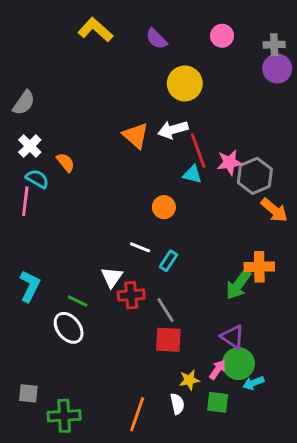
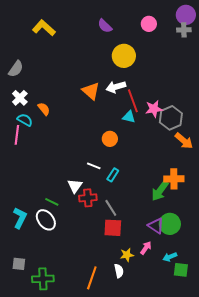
yellow L-shape: (95, 30) -> (44, 28), moved
purple circle: (277, 69) -> (186, 15), moved
cyan L-shape: (30, 286) -> (20, 218), moved
green circle: (238, 364) -> (170, 224), moved
green square: (218, 402) -> (181, 270), moved

